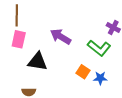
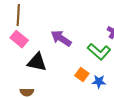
pink rectangle: (19, 39) -> (19, 39), turned -66

